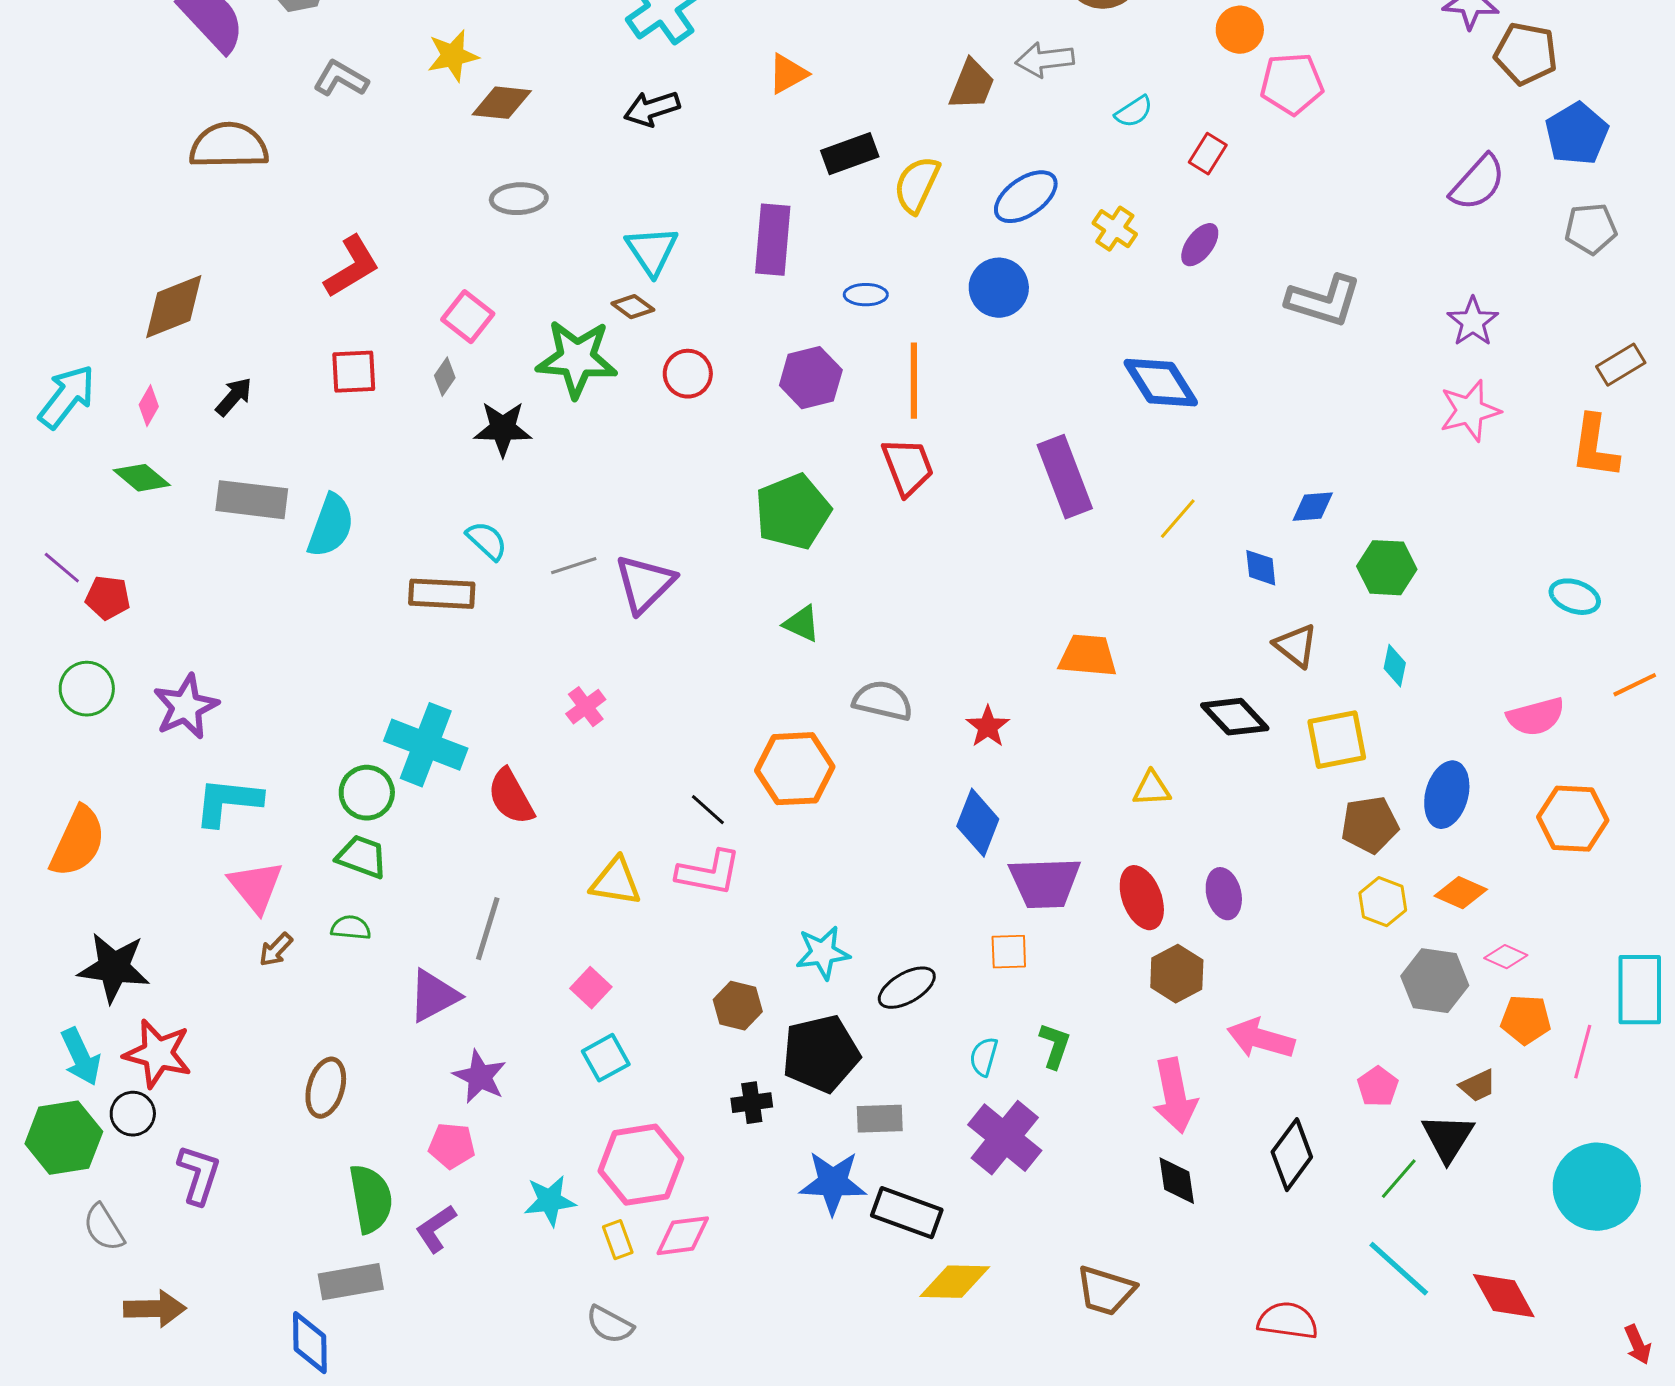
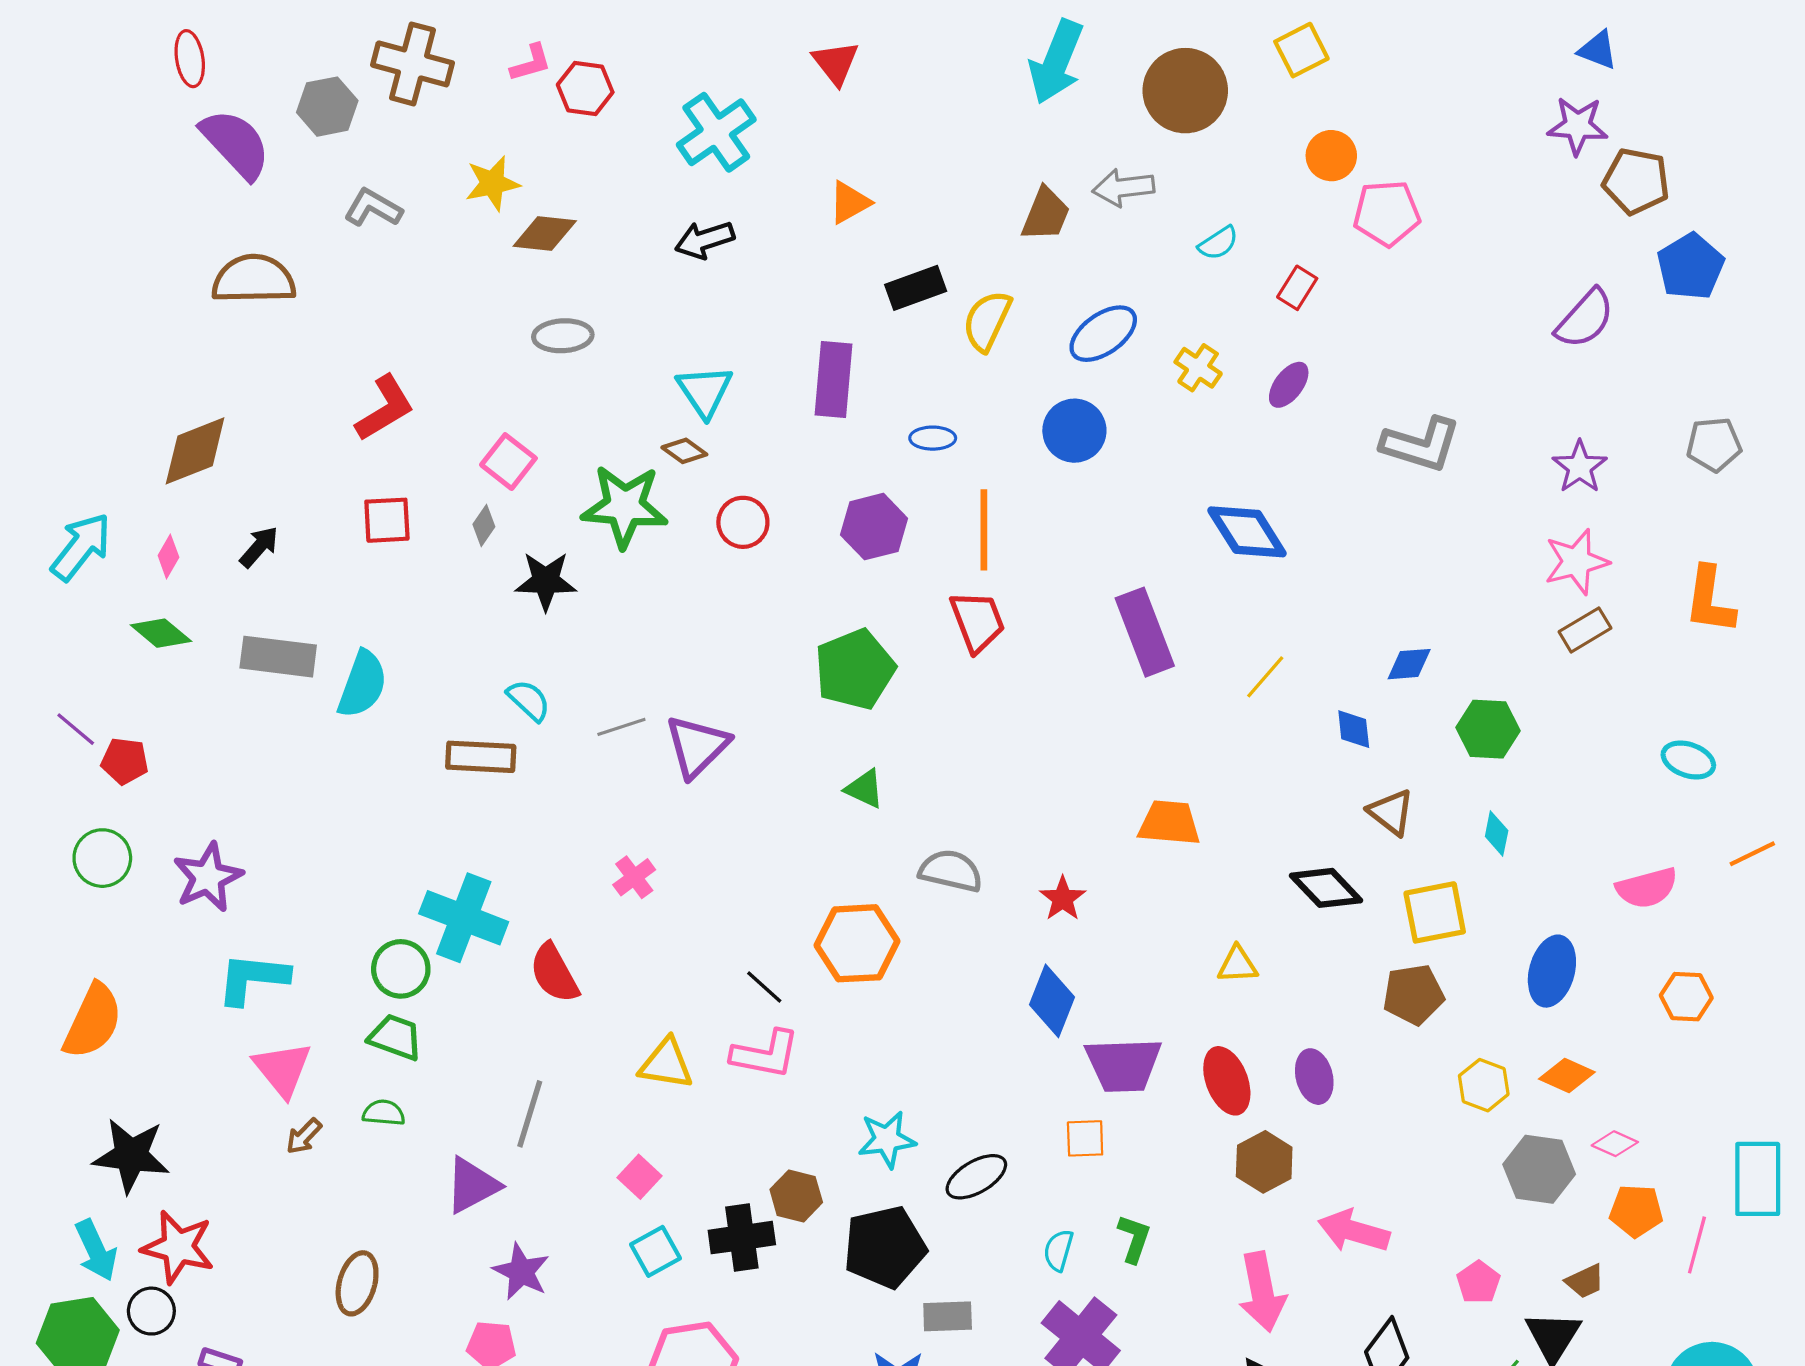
gray pentagon: (1591, 229) -> (1714, 444), moved
brown rectangle: (1621, 365) -> (1585, 630), moved
orange hexagon: (1573, 819) -> (1686, 997), size x0.7
brown pentagon: (1370, 825) -> (1413, 994), moved
black cross: (752, 1103) -> (742, 1238), moved, size x1.5

